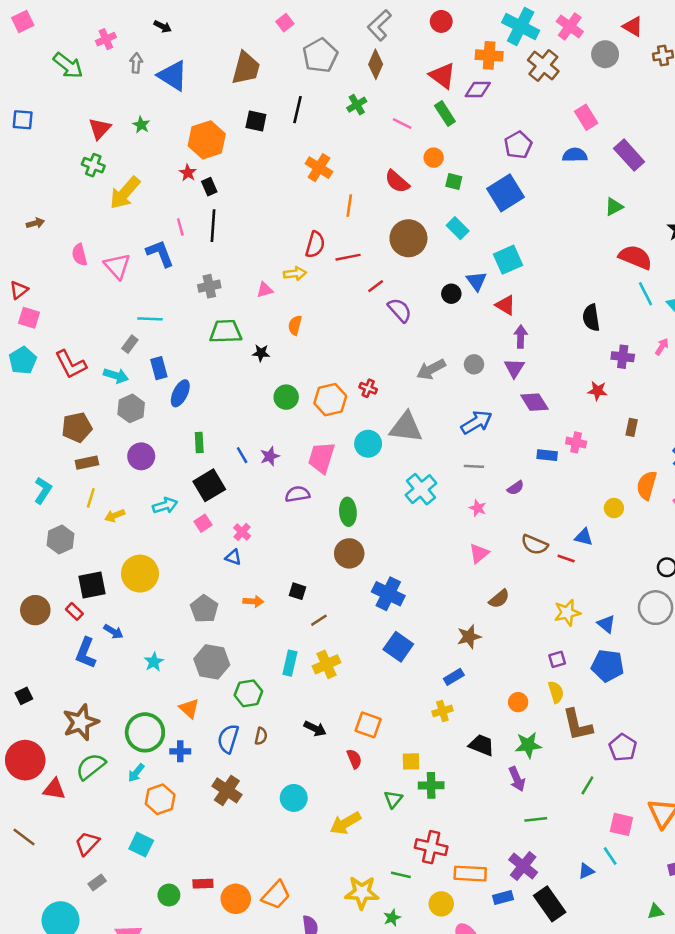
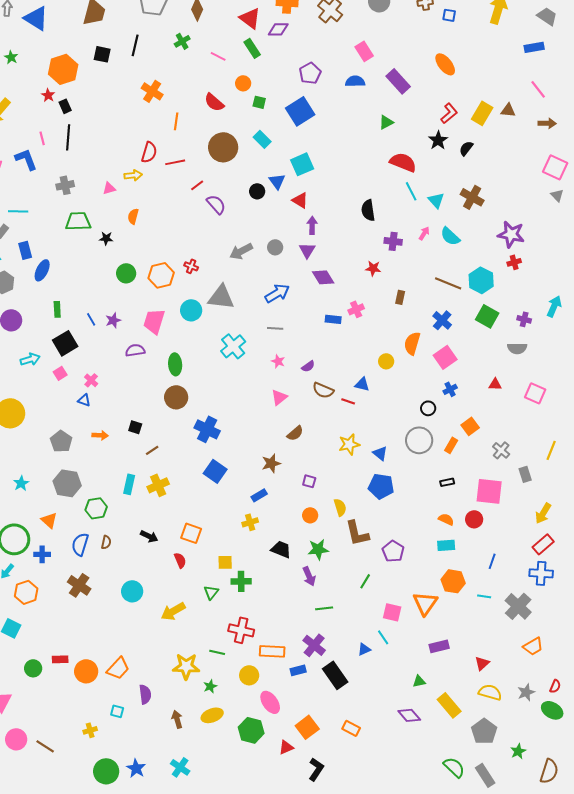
pink cross: (576, 442) -> (356, 309), turned -35
purple semicircle: (516, 488) -> (308, 366), moved
purple square: (557, 659) -> (309, 481), moved, turned 32

